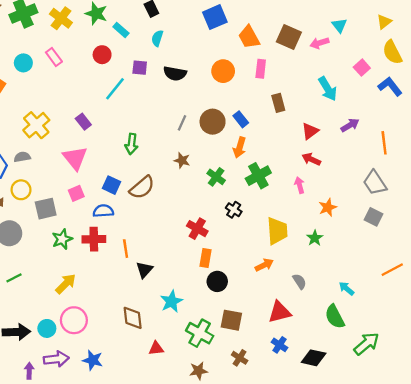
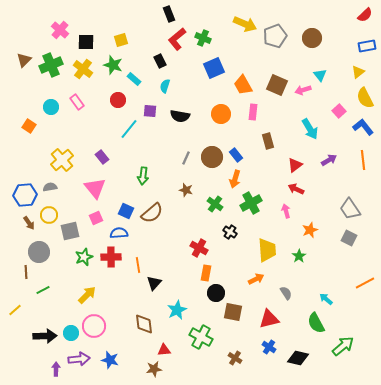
orange line: (384, 143) -> (363, 160), moved
brown square: (231, 320) -> (233, 312), moved
brown star: (198, 371) -> (154, 369), moved

